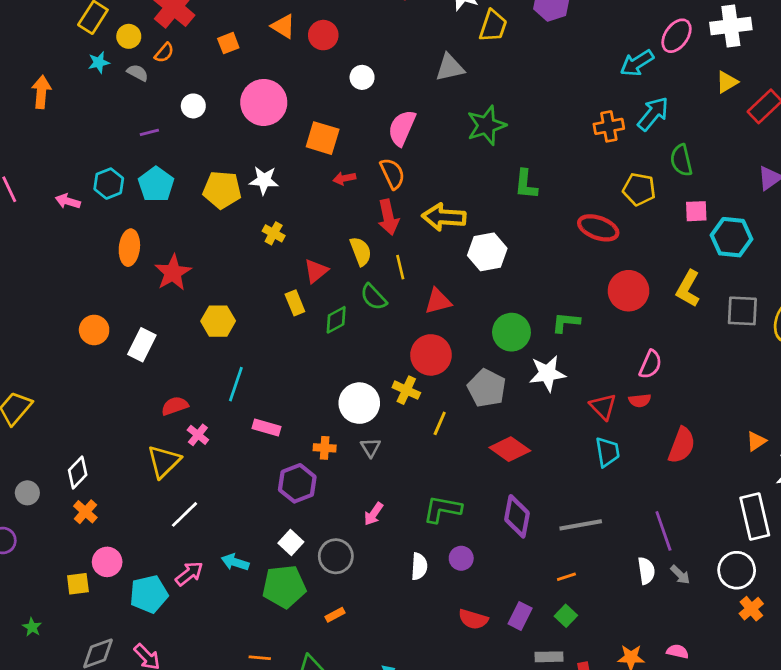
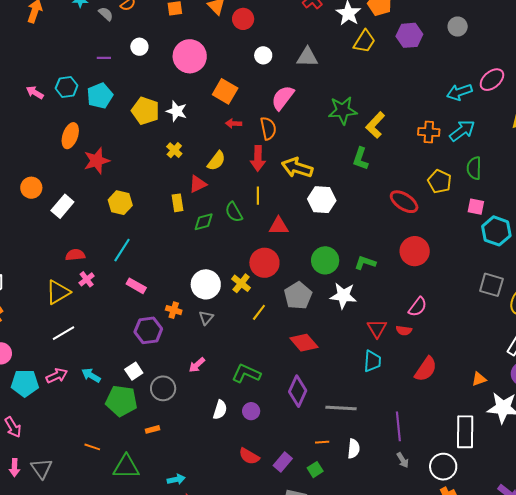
gray triangle: (450, 68) -> (307, 57), moved
yellow semicircle: (361, 251) -> (216, 161), moved, turned 45
yellow L-shape: (688, 289) -> (375, 125), moved
white semicircle: (646, 571) -> (354, 449), moved

